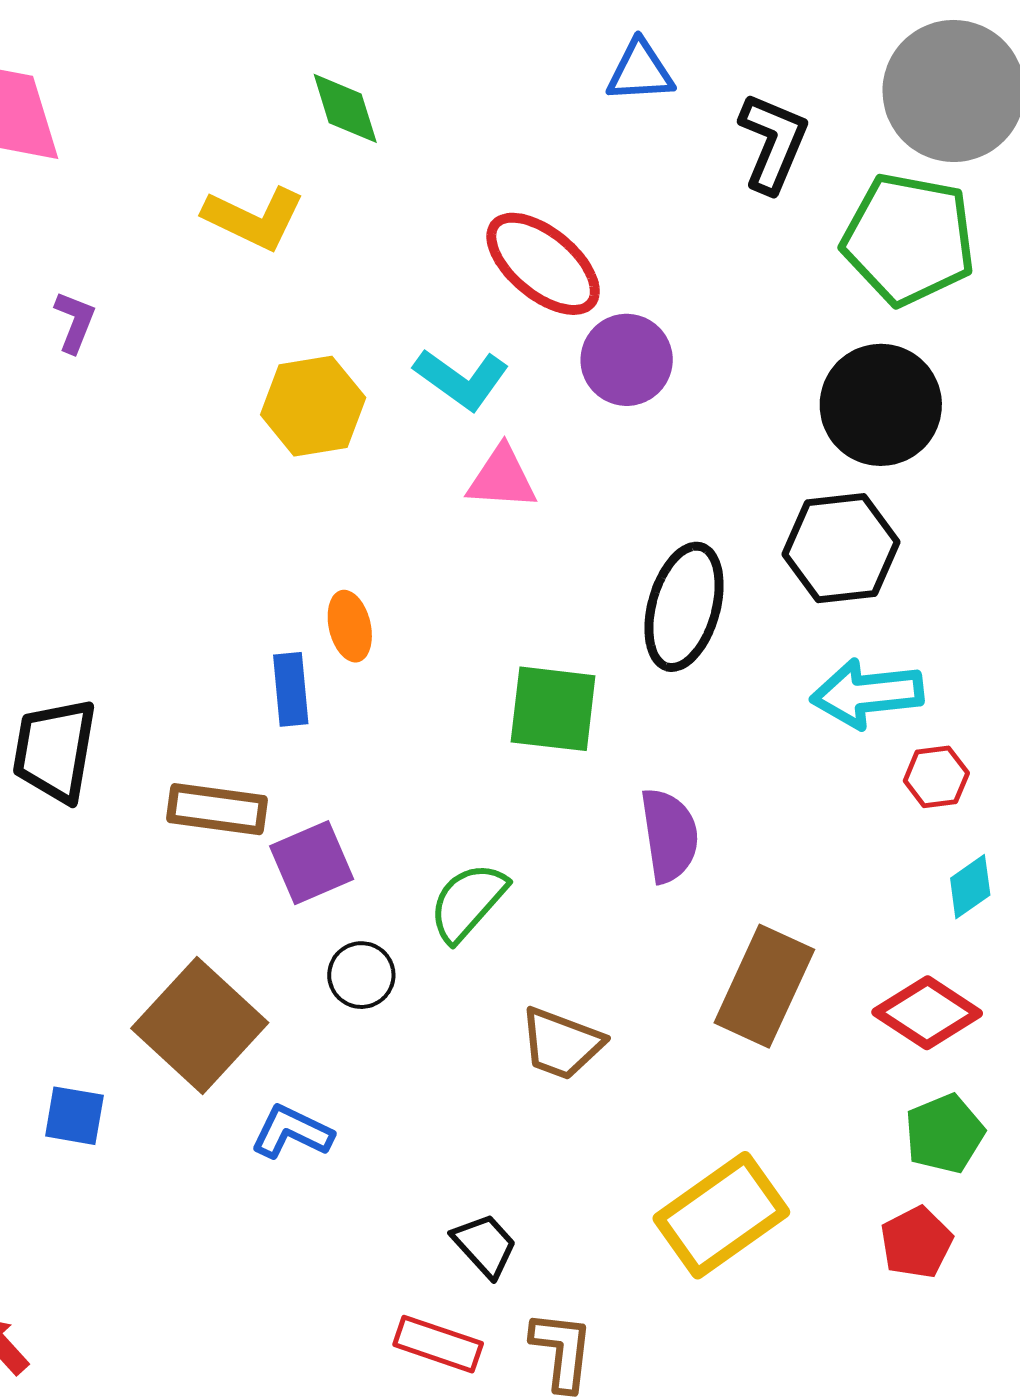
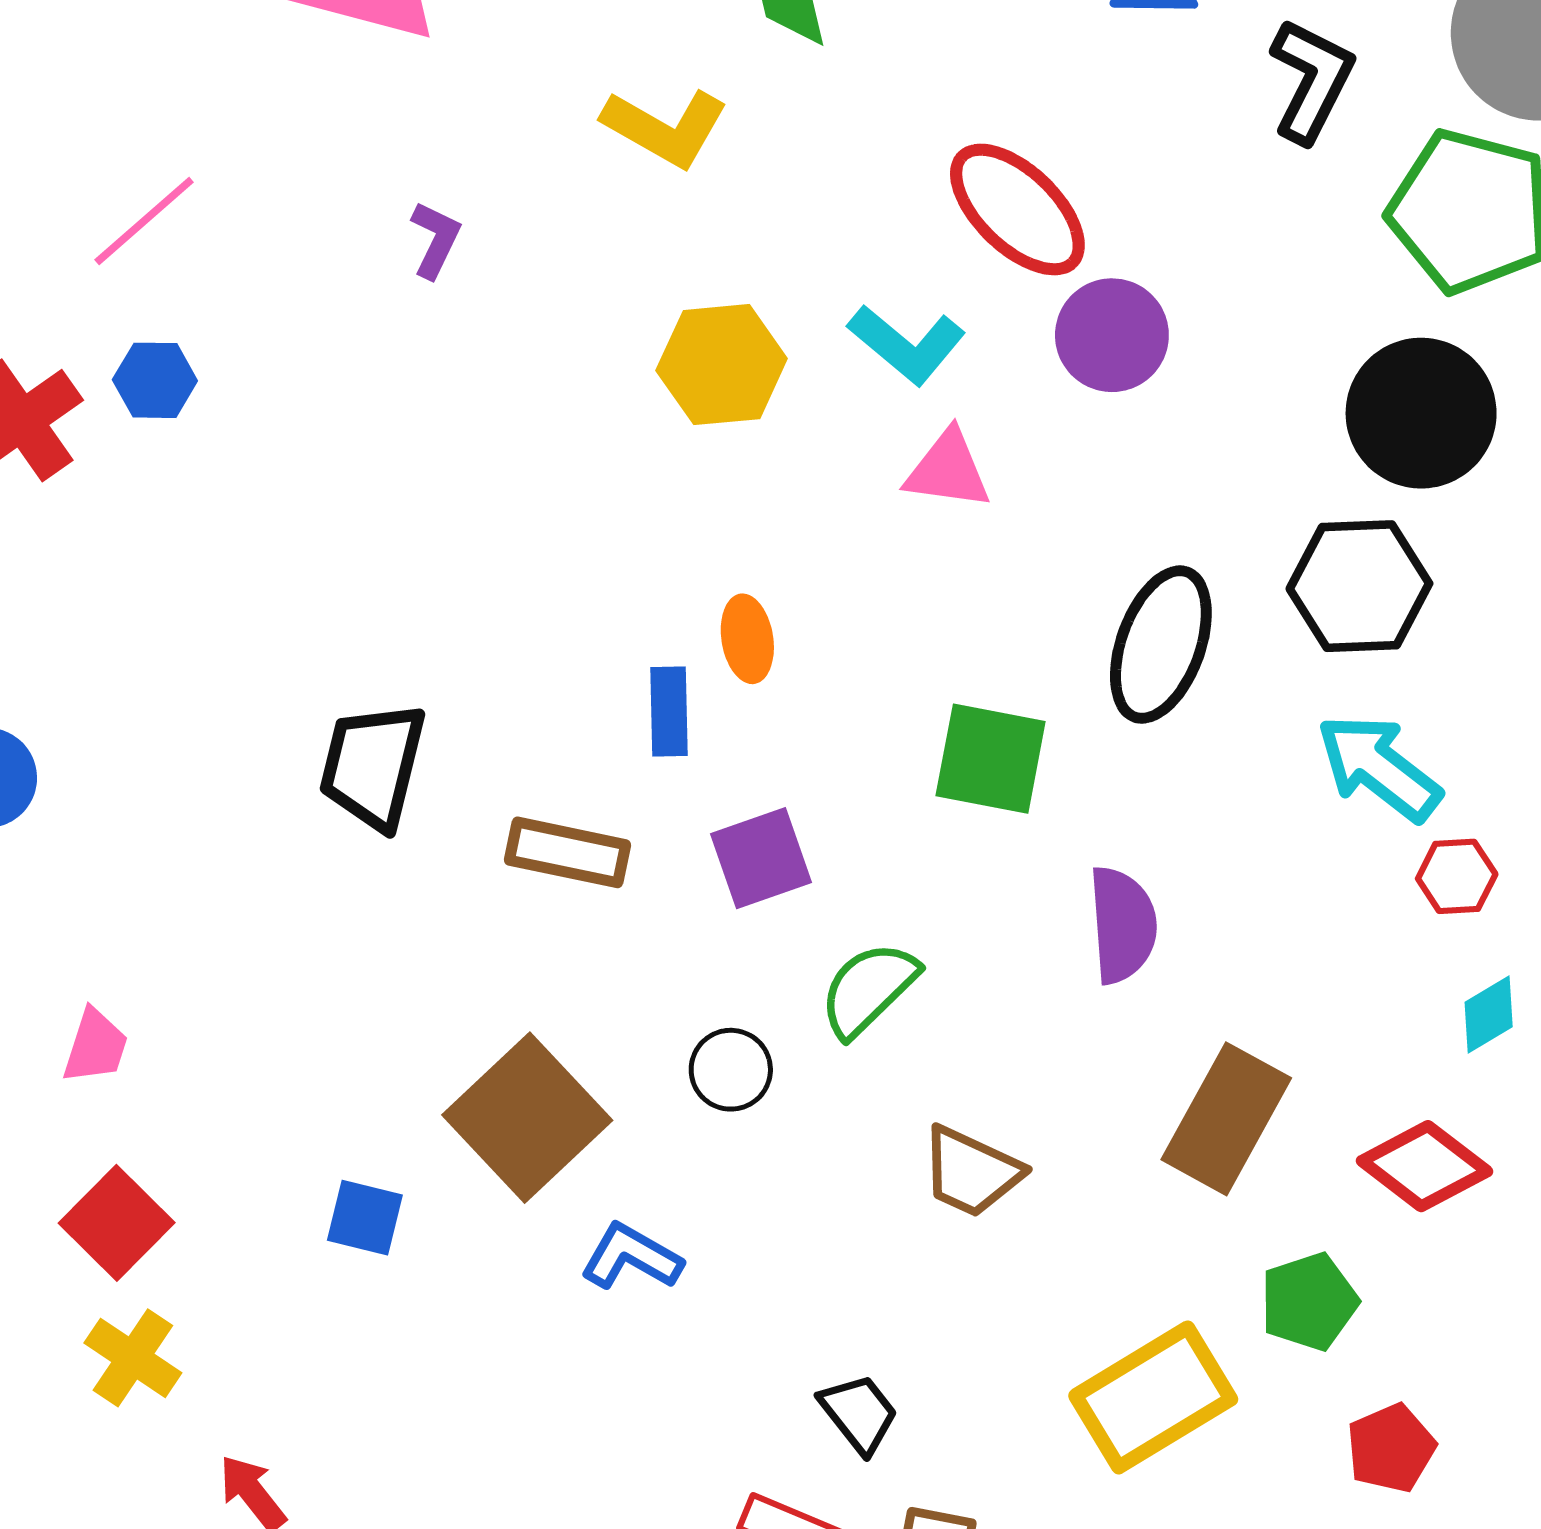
cyan arrow: (867, 694) -> (1379, 768), turned 40
purple square: (312, 863) -> (761, 858), moved
green pentagon: (945, 1134) -> (1309, 1302), moved

